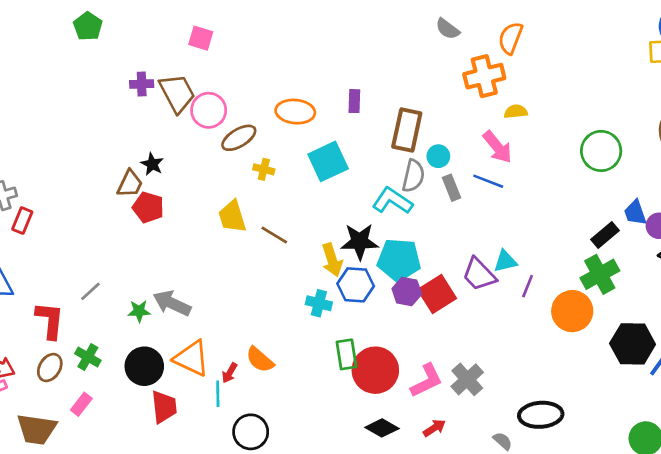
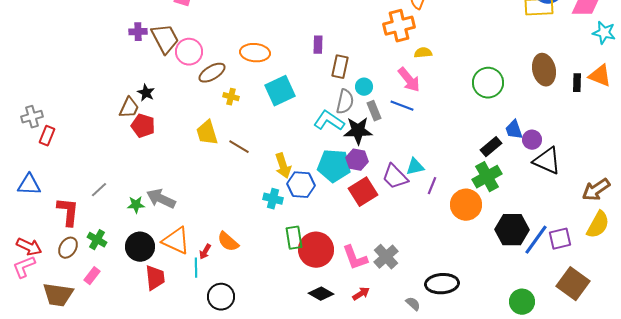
purple rectangle: (354, 101) -> (318, 45), moved
brown rectangle: (407, 130) -> (340, 67), size x0.7
black star: (360, 242) -> (358, 131), moved
purple hexagon: (407, 291) -> (357, 160), moved
pink L-shape: (427, 381) -> (355, 258), turned 96

